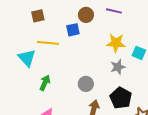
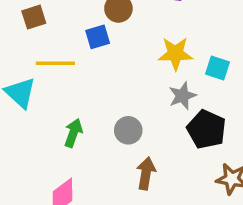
green arrow: (45, 83) -> (73, 133), moved
black pentagon: (121, 98) -> (206, 129), moved

